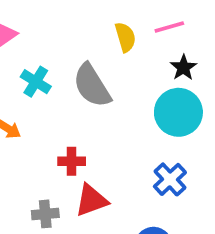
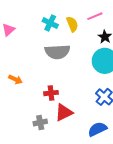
cyan cross: (36, 82) -> (50, 23), moved
gray semicircle: (92, 86) -> (57, 52), turned -55

